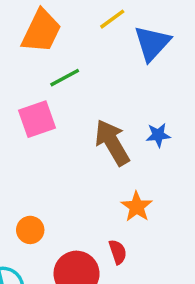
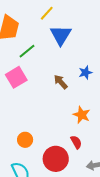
blue triangle: (152, 43) -> (61, 35), moved
brown arrow: (112, 142) -> (61, 82), size x0.6

